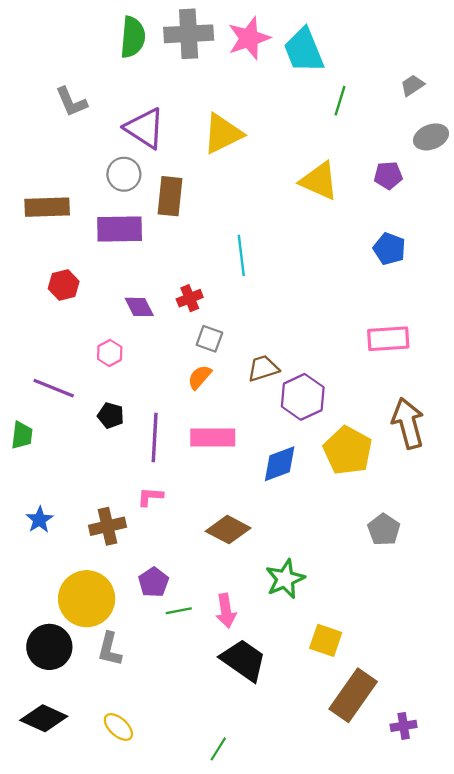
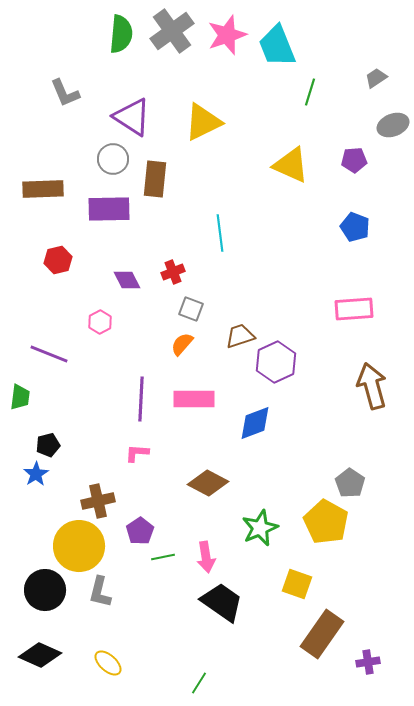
gray cross: (189, 34) -> (172, 31), turned -33
black pentagon: (111, 416) -> (48, 445), moved, turned -30
yellow pentagon: (348, 451) -> (326, 522), moved
brown cross: (107, 526) -> (98, 501), moved

